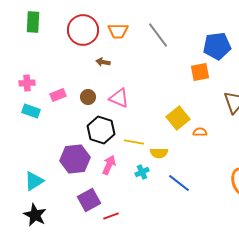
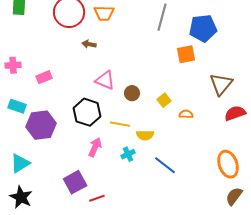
gray line: (158, 35) -> (162, 17), moved, turned 52
brown circle: (88, 97) -> (132, 93), moved
cyan rectangle: (31, 111) -> (17, 106), moved
yellow square: (178, 118) -> (164, 100), size x0.6
purple hexagon: (75, 159) -> (41, 125), moved

